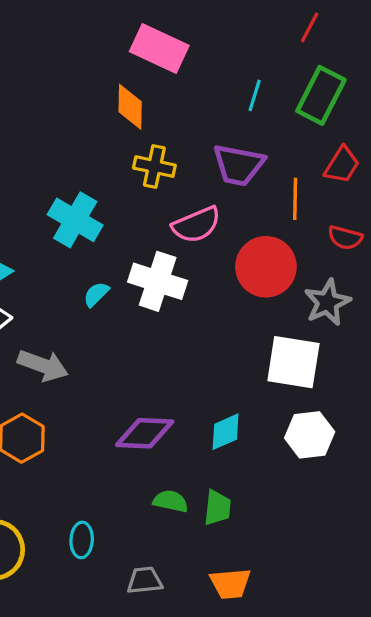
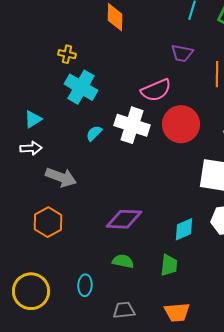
purple trapezoid: (238, 165) -> (182, 53), size x0.7
yellow cross: (154, 167) -> (67, 54), moved, size x0.7
red circle: (266, 267) -> (181, 124), moved
cyan diamond: (226, 432) -> (184, 229), moved
green semicircle: (171, 501) -> (123, 261), moved

